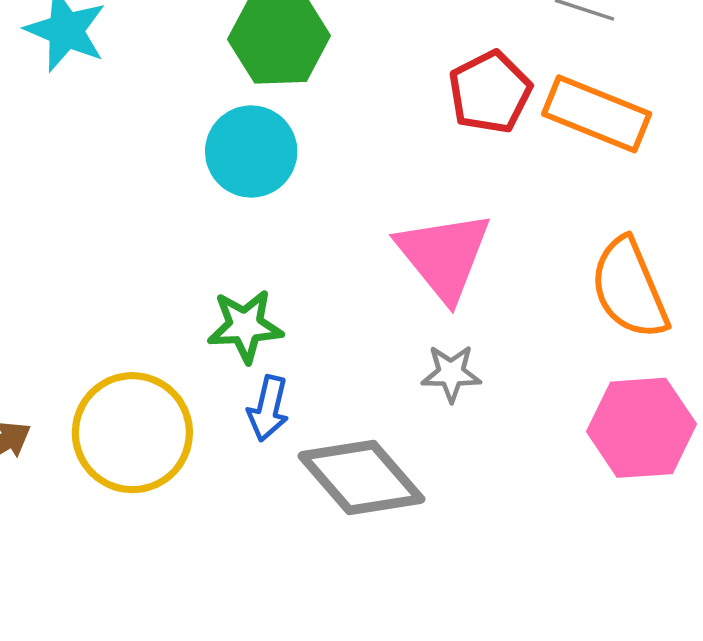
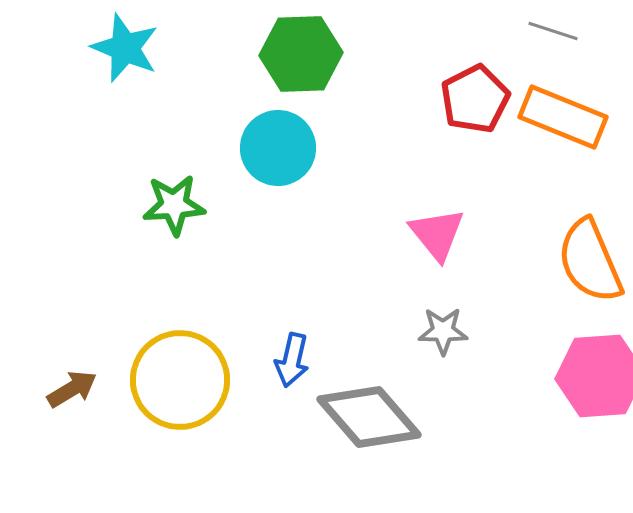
pink triangle: (444, 256) -> (437, 234), size x0.7
green star: (245, 326) -> (174, 205), moved

